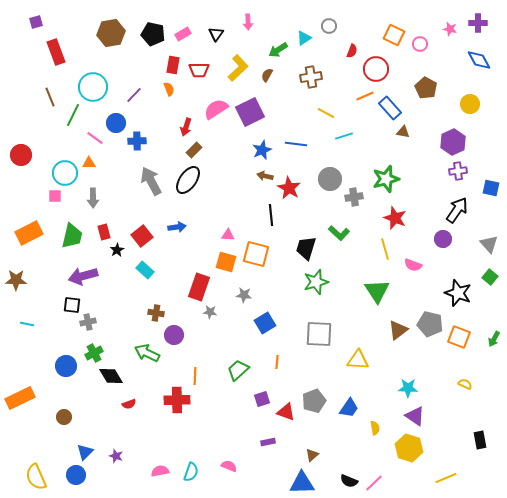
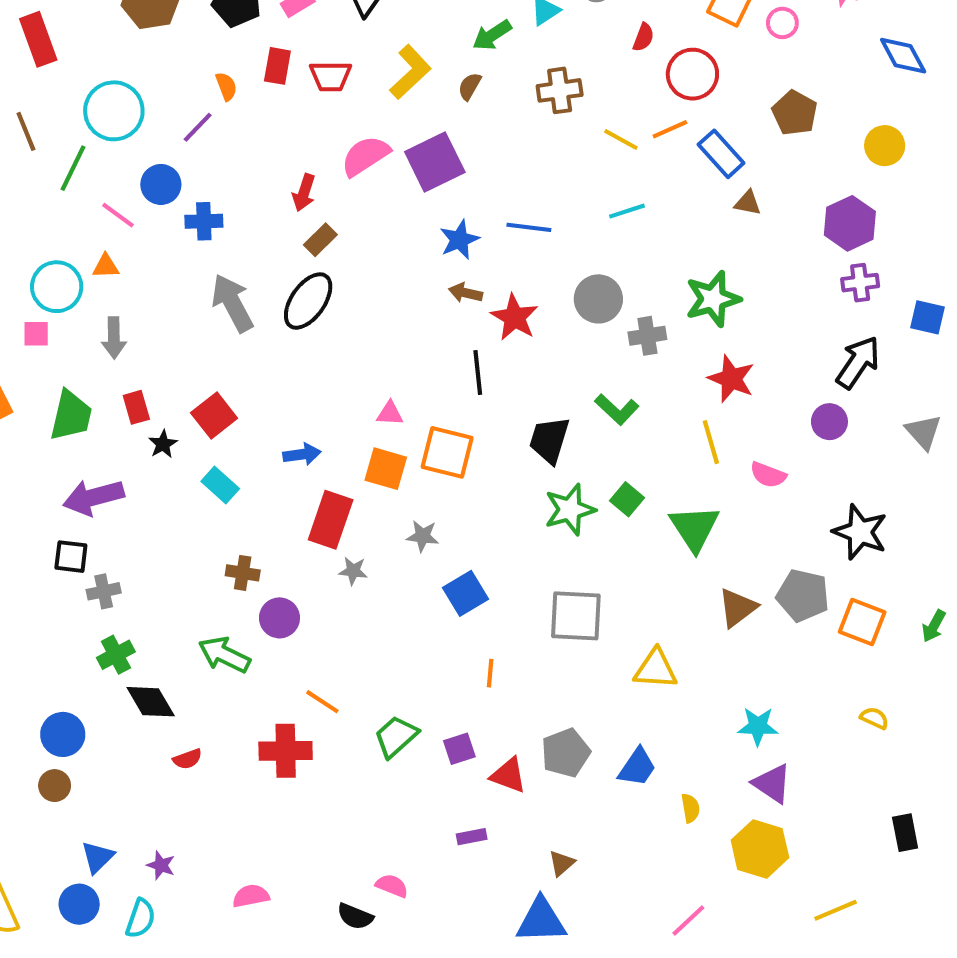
orange semicircle: (169, 89) -> (226, 86), moved
yellow line: (326, 113) -> (621, 139), moved
blue arrow: (177, 227) -> (302, 454), moved
green square: (490, 277) -> (627, 499), moved
blue circle: (66, 366) -> (63, 734), moved
green trapezoid: (238, 370) -> (396, 736), moved
orange line: (195, 376) -> (322, 702), turned -60
cyan semicircle: (191, 472) -> (140, 918), moved
black semicircle: (349, 481) -> (355, 916), moved

